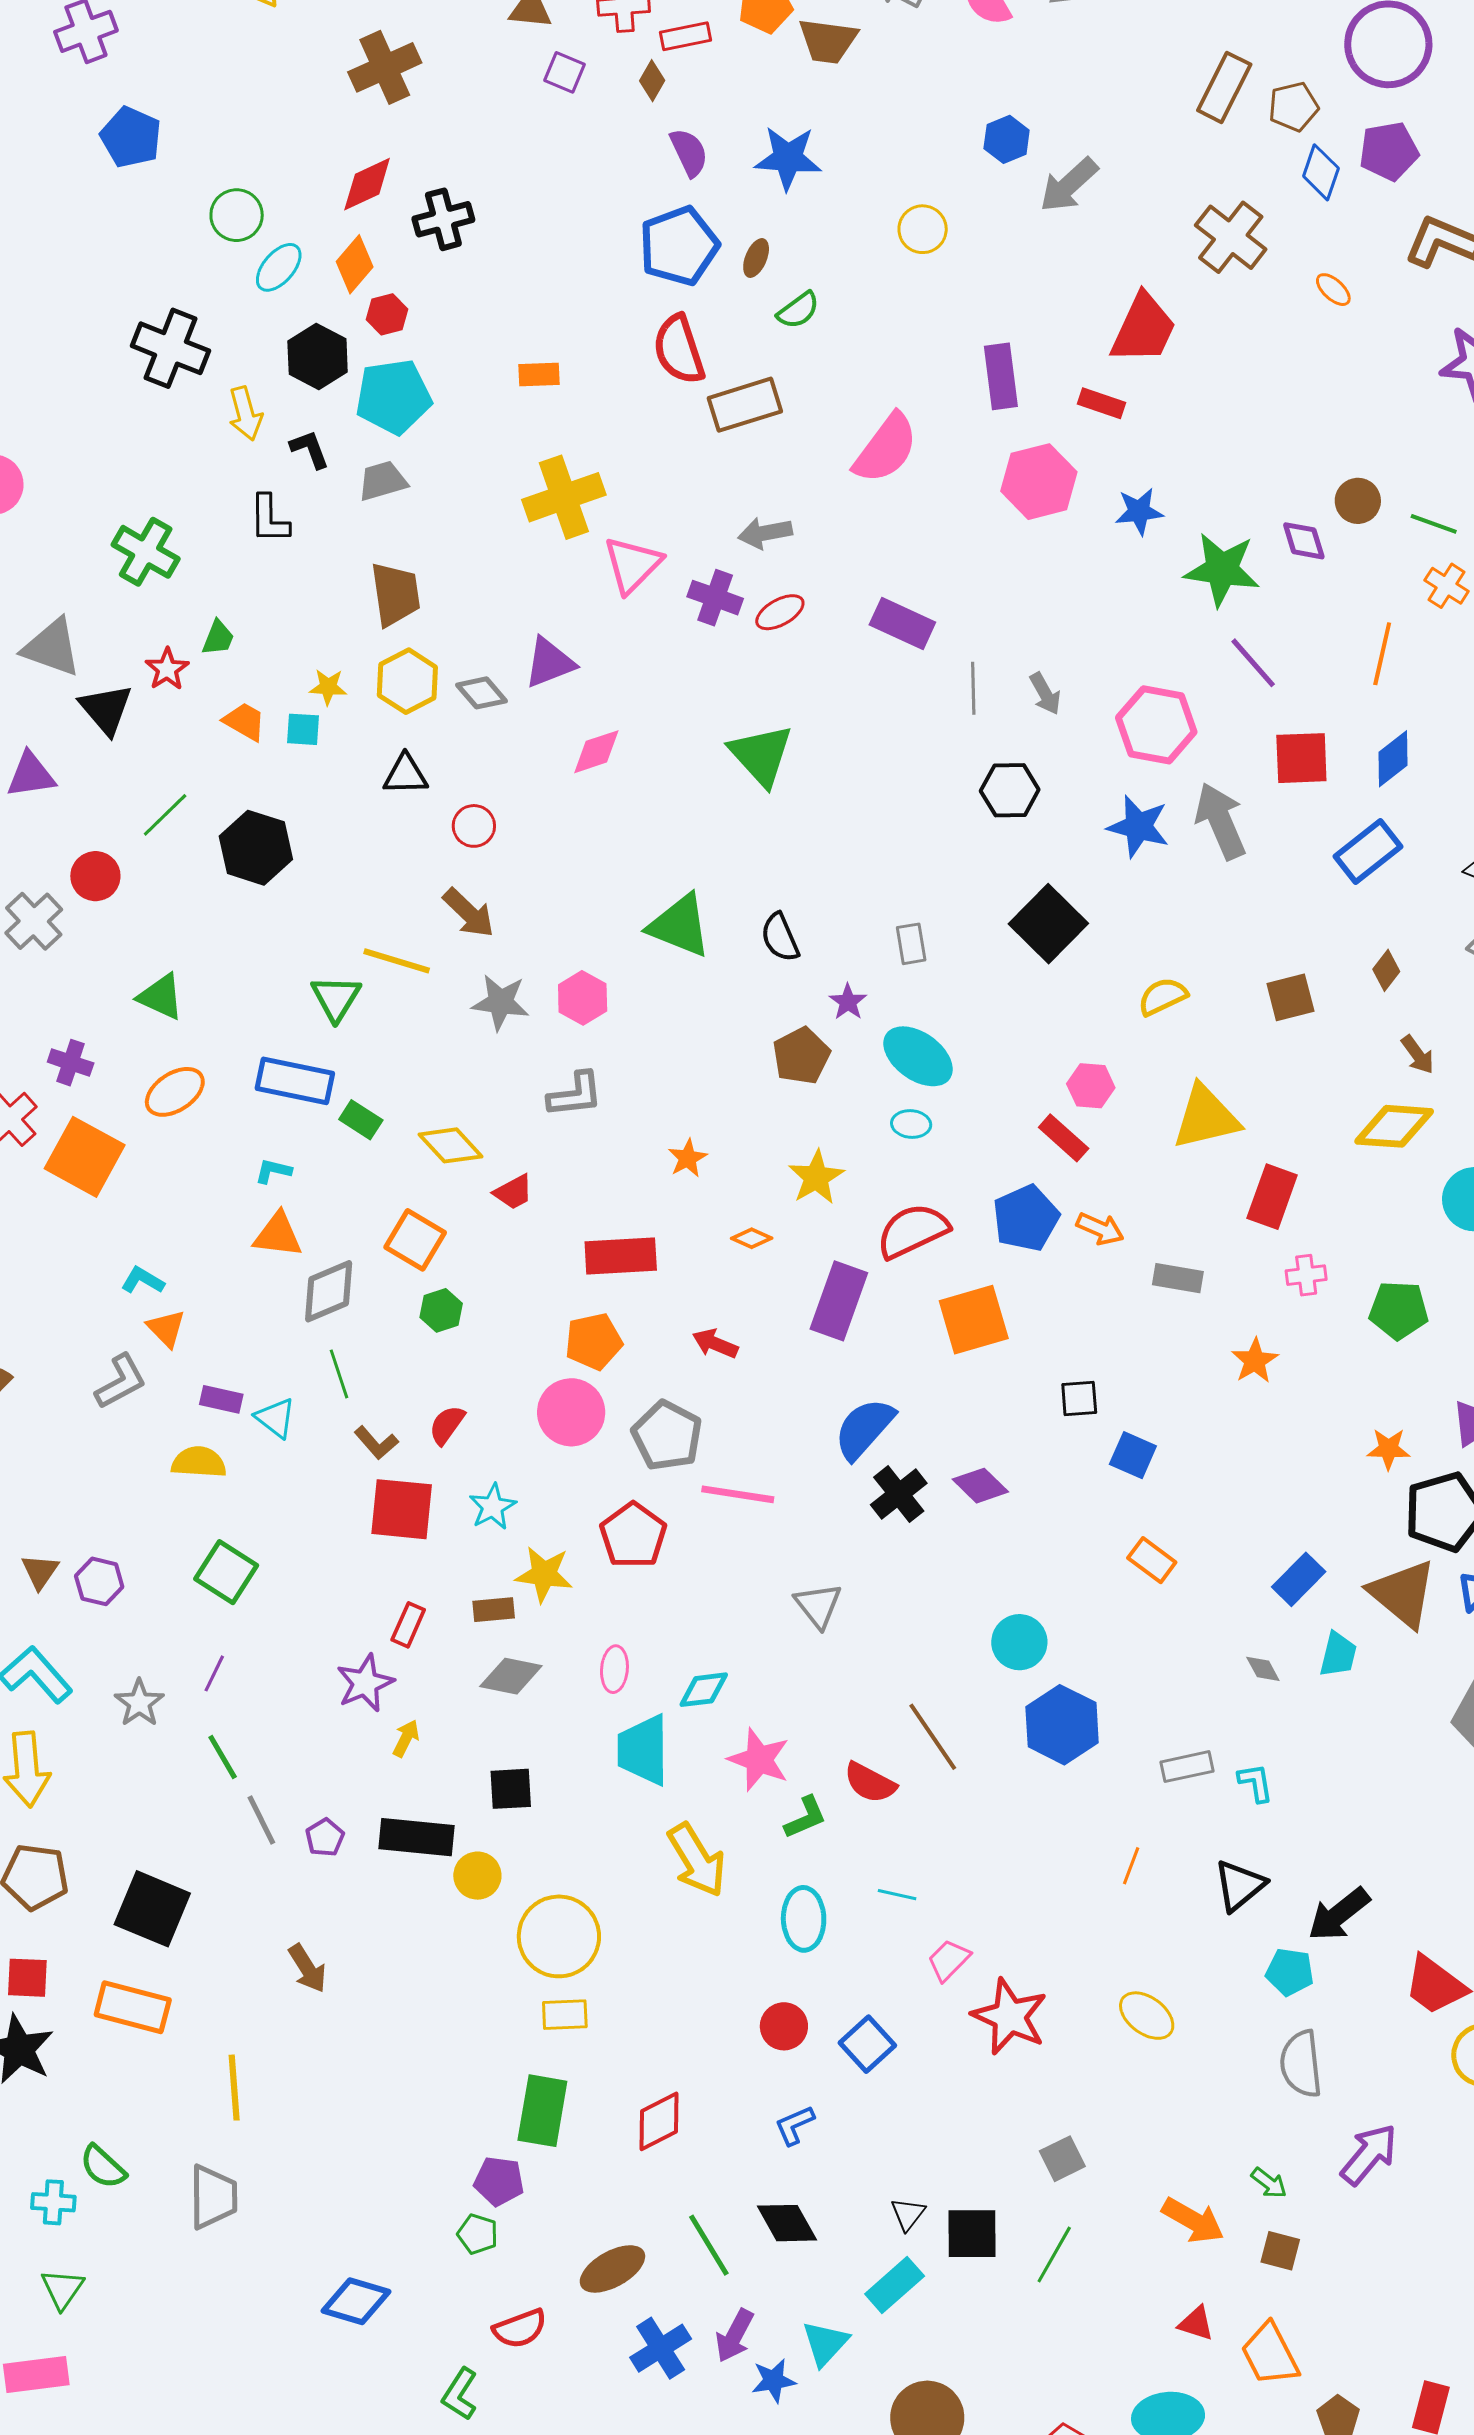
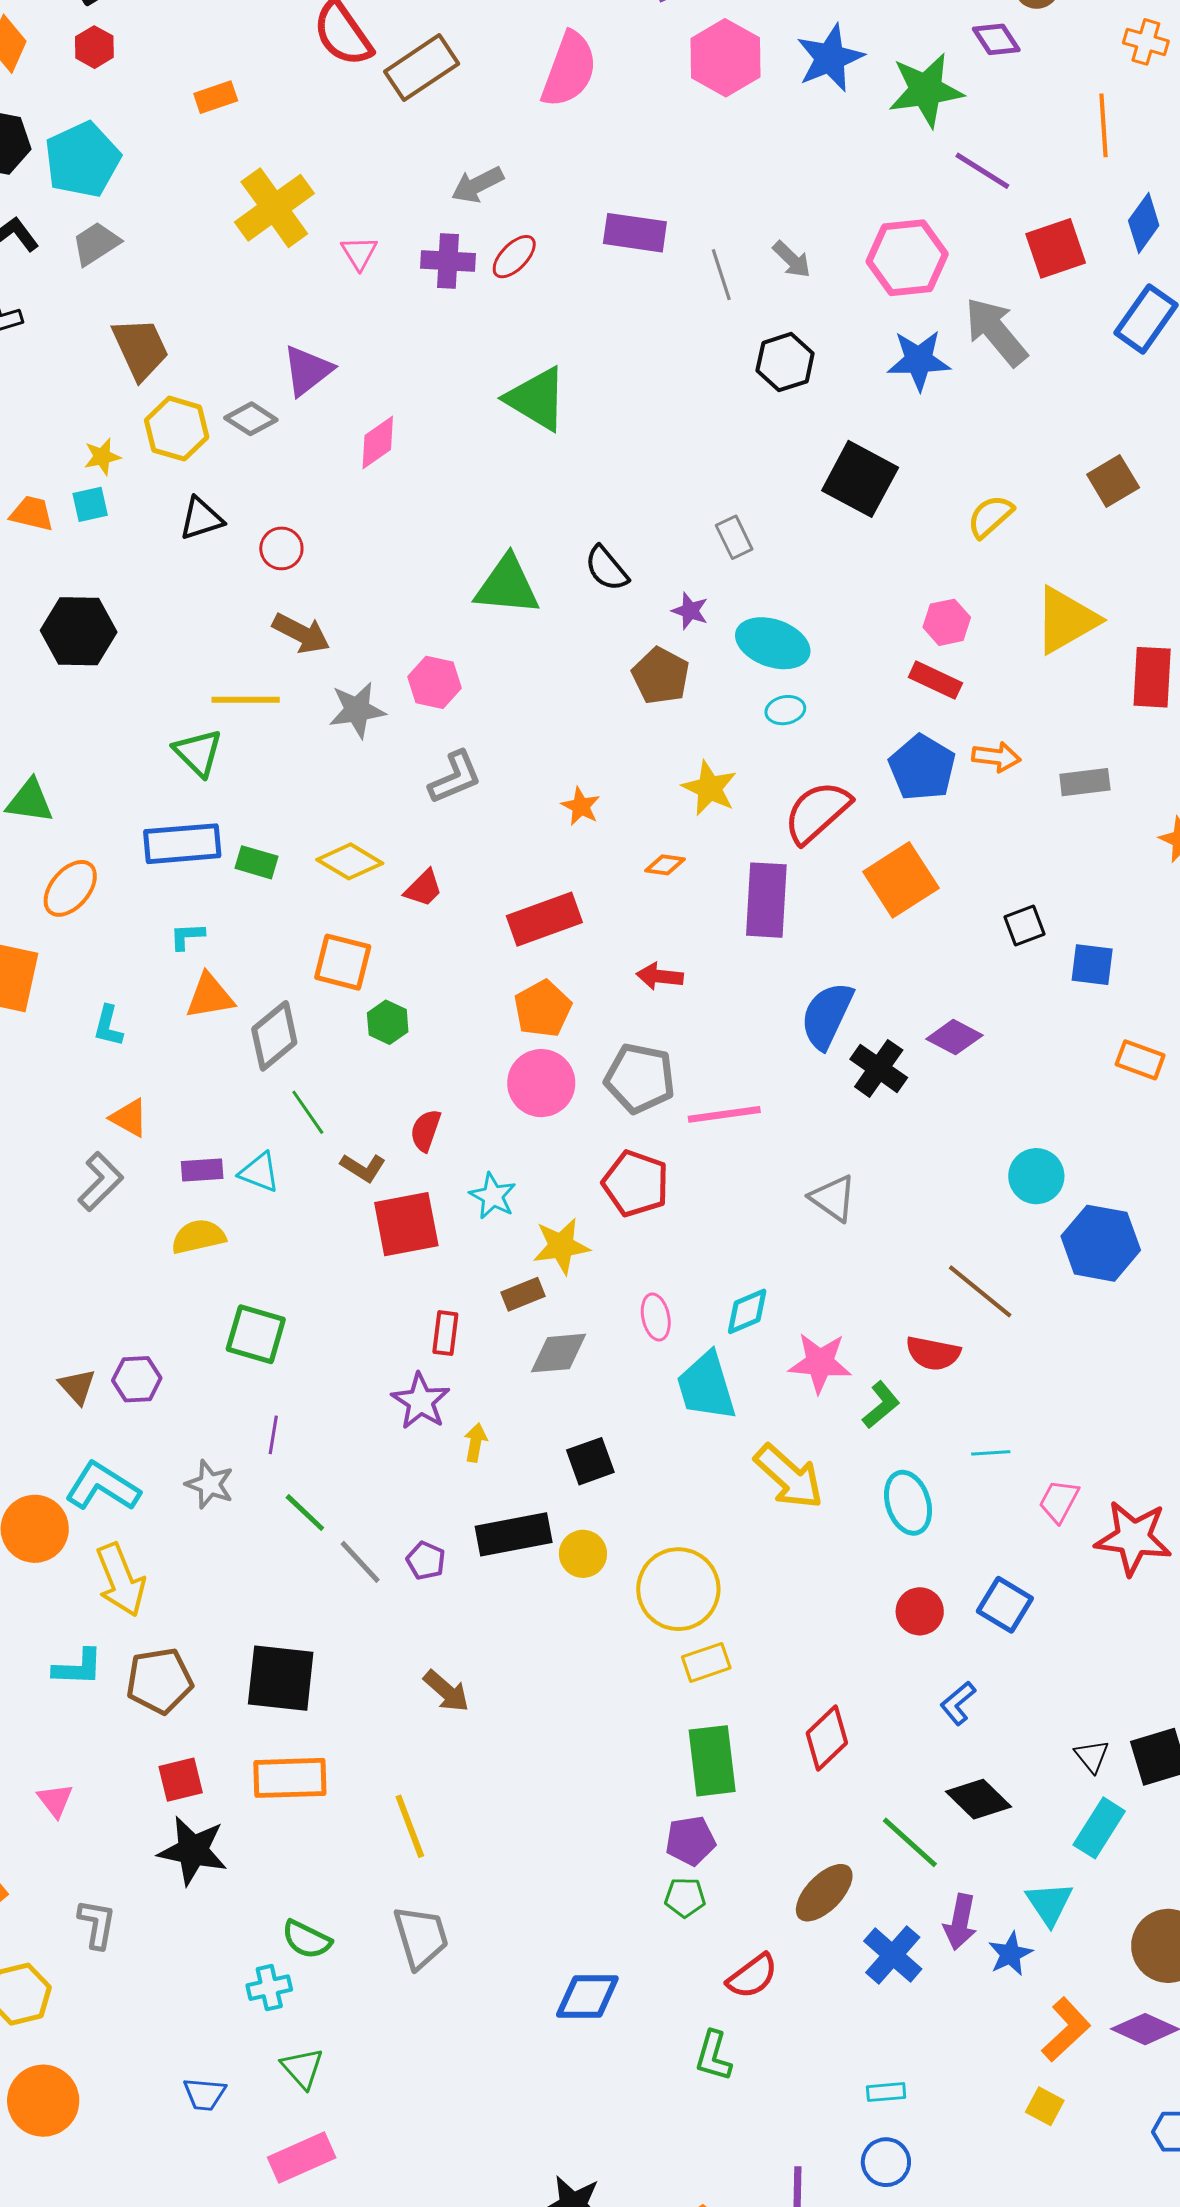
red hexagon: (387, 314) -> (94, 47), moved
blue star: (1139, 511) -> (830, 58), size x1.4
pink triangle: (632, 565) -> (359, 253), size x0.6
cyan L-shape: (143, 1280) -> (108, 1026), moved, turned -90

